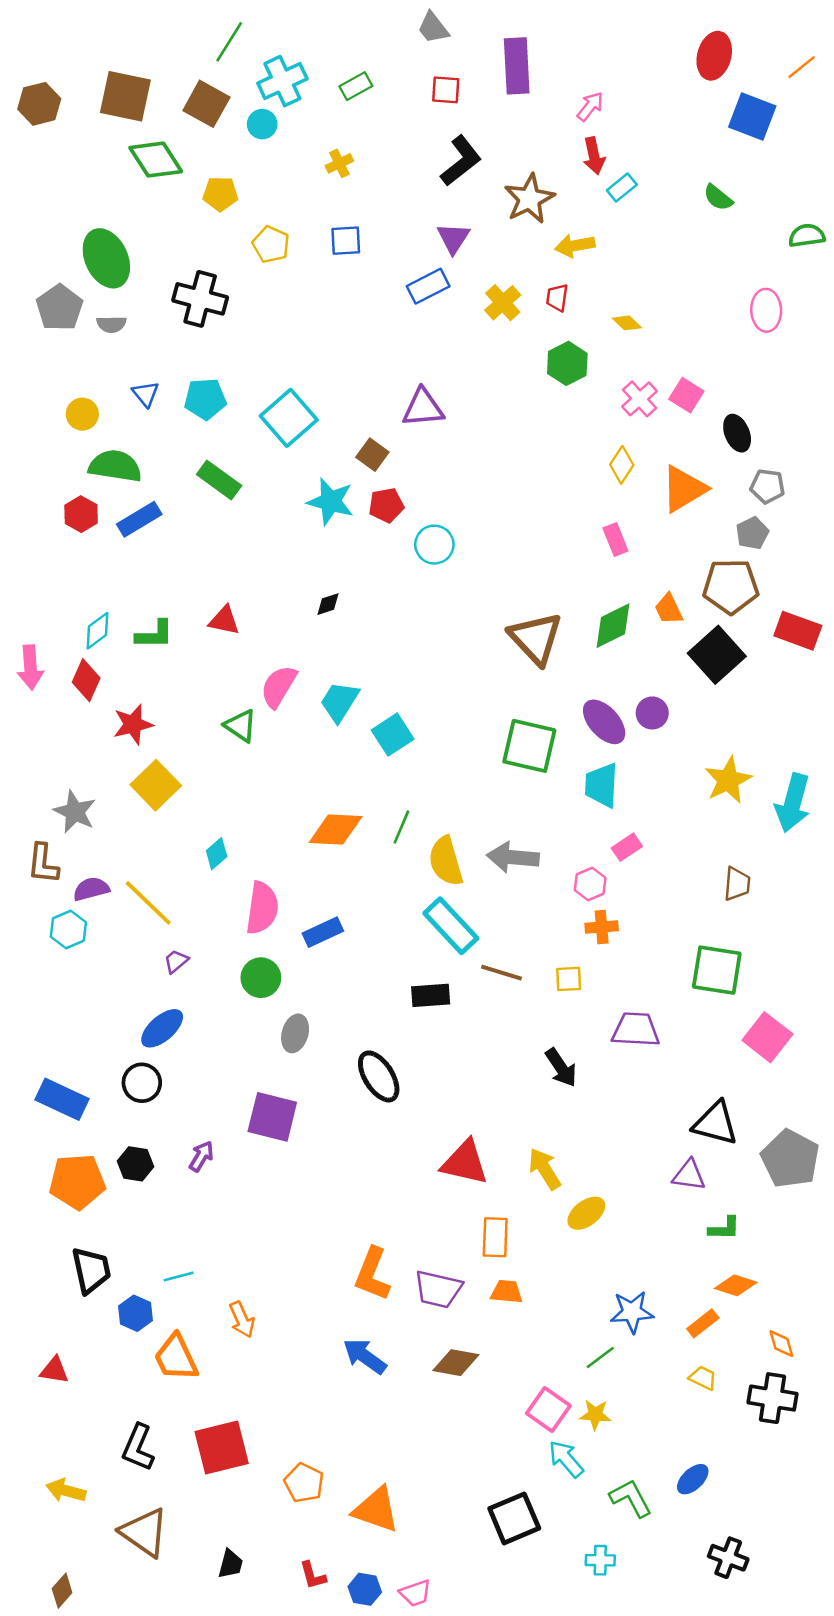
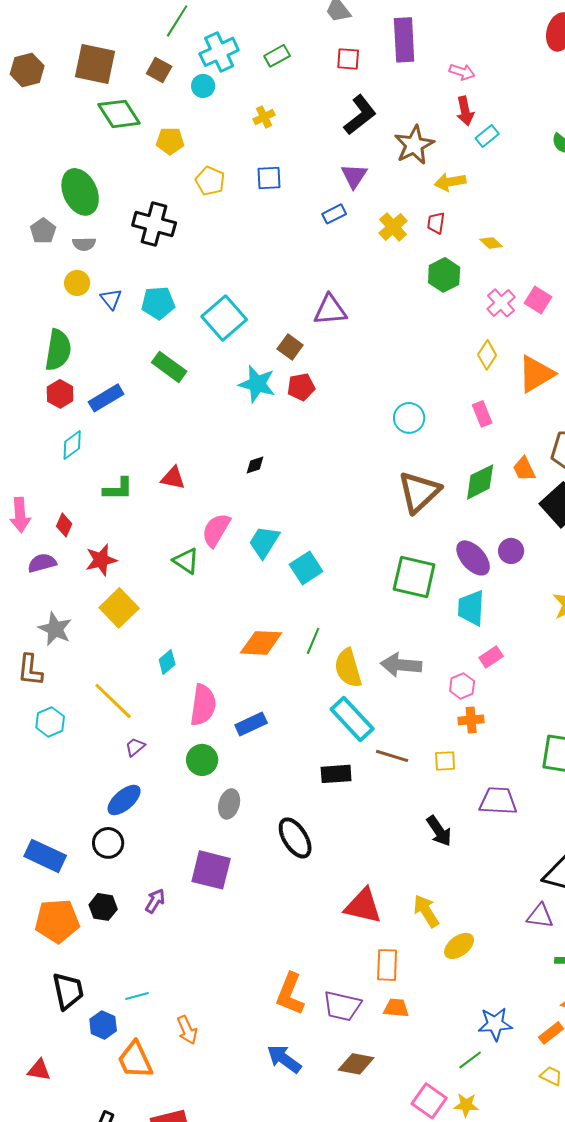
brown square: (206, 104) -> (159, 70), size x0.7
pink arrow: (590, 106) -> (462, 72), turned 70
blue rectangle: (428, 286) -> (334, 214), size x0.7
gray pentagon: (60, 308) -> (43, 231), size x0.7
yellow circle: (82, 414) -> (77, 283), moved
green semicircle: (115, 466) -> (58, 350), moved, turned 90
cyan circle: (434, 545) -> (409, 418), moved
cyan diamond: (98, 631) -> (72, 445), moved
brown triangle: (536, 638) -> (419, 492), turned 30
red diamond: (86, 680) -> (64, 525), size x0.7
purple semicircle: (91, 889) -> (42, 563), moved

